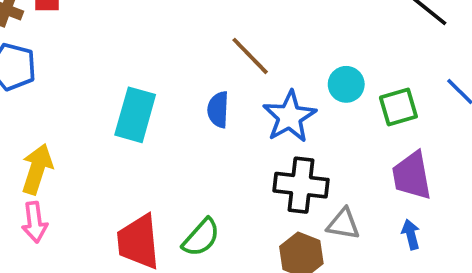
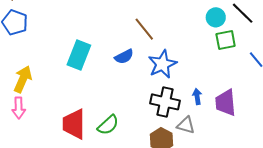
cyan circle: (346, 84) -> (216, 17), moved
green square: (398, 107) -> (226, 40), moved
blue semicircle: (218, 110) -> (124, 57), turned -126
blue arrow: (411, 234) -> (197, 96), moved

